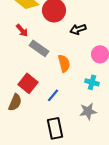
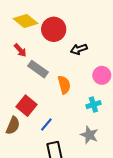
cyan cross: (92, 82) -> (93, 105), turned -32
blue line: (53, 95) -> (46, 124), moved
gray star: (88, 111) -> (89, 135), turned 30

